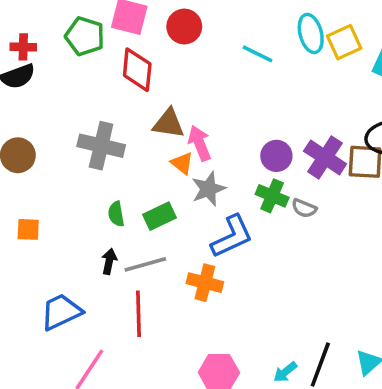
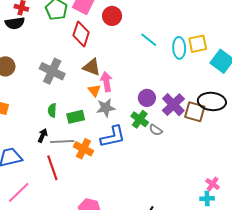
cyan ellipse: (311, 33) -> (179, 48), moved
orange cross: (205, 283) -> (83, 149), moved
red line: (138, 314) -> (52, 168), turned -30

